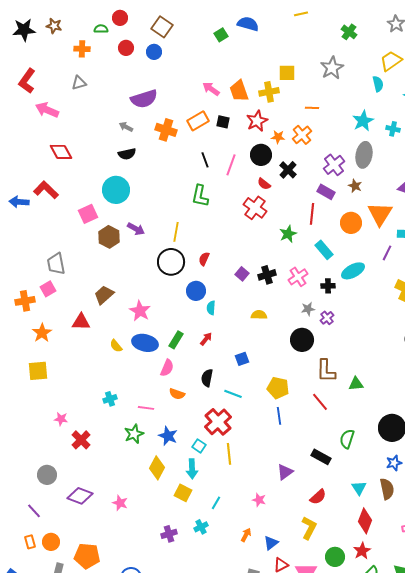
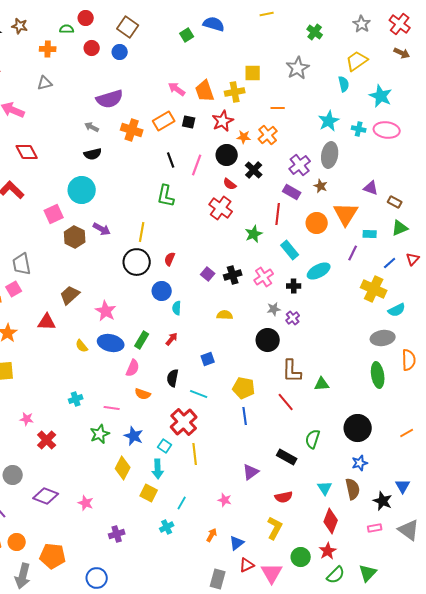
red semicircle: (318, 497) -> (284, 497), turned 30
purple cross: (169, 534) -> (117, 534), moved

